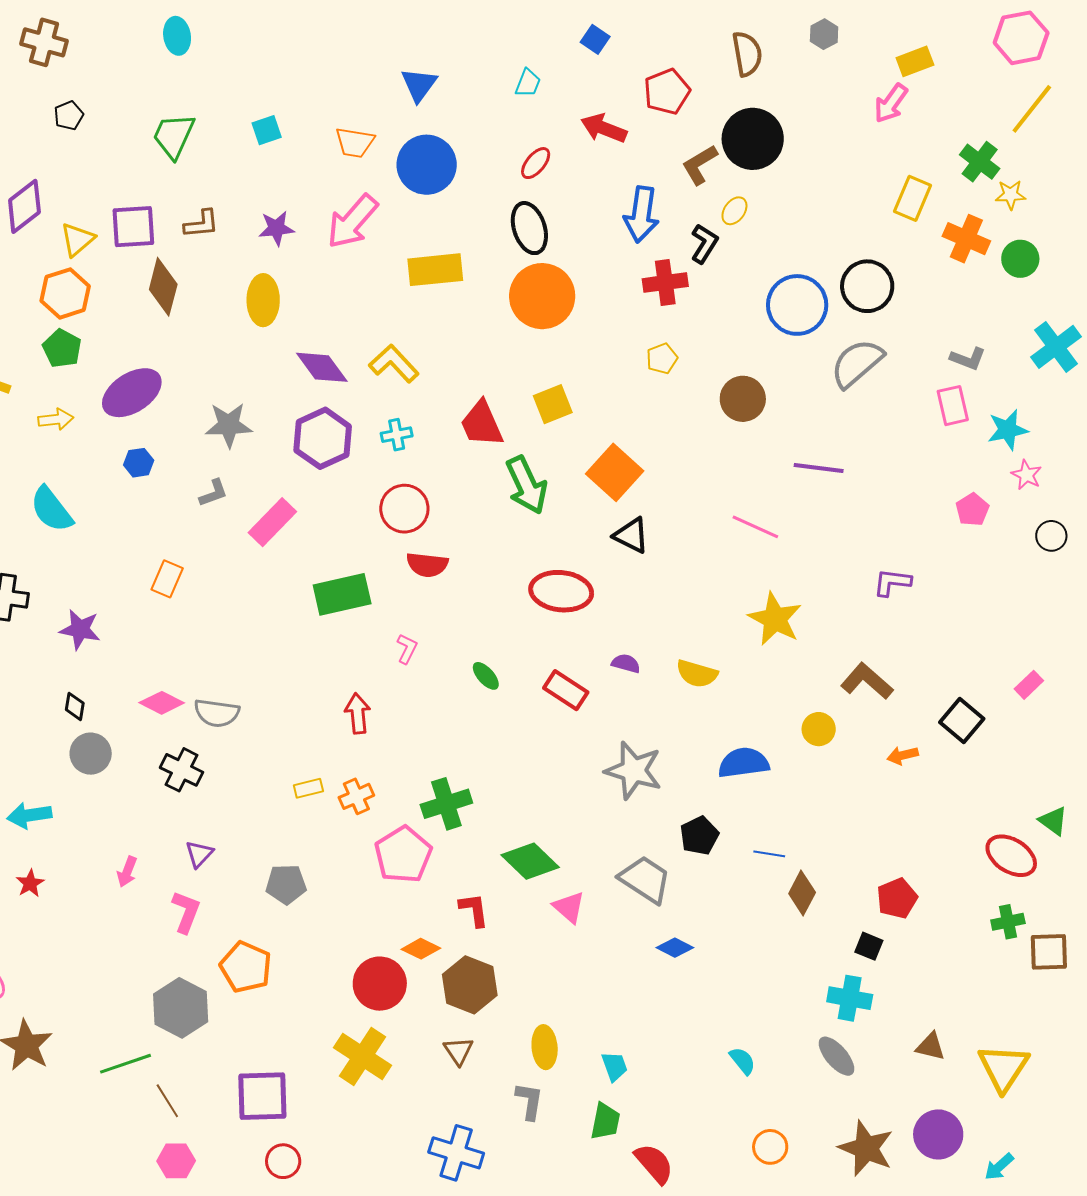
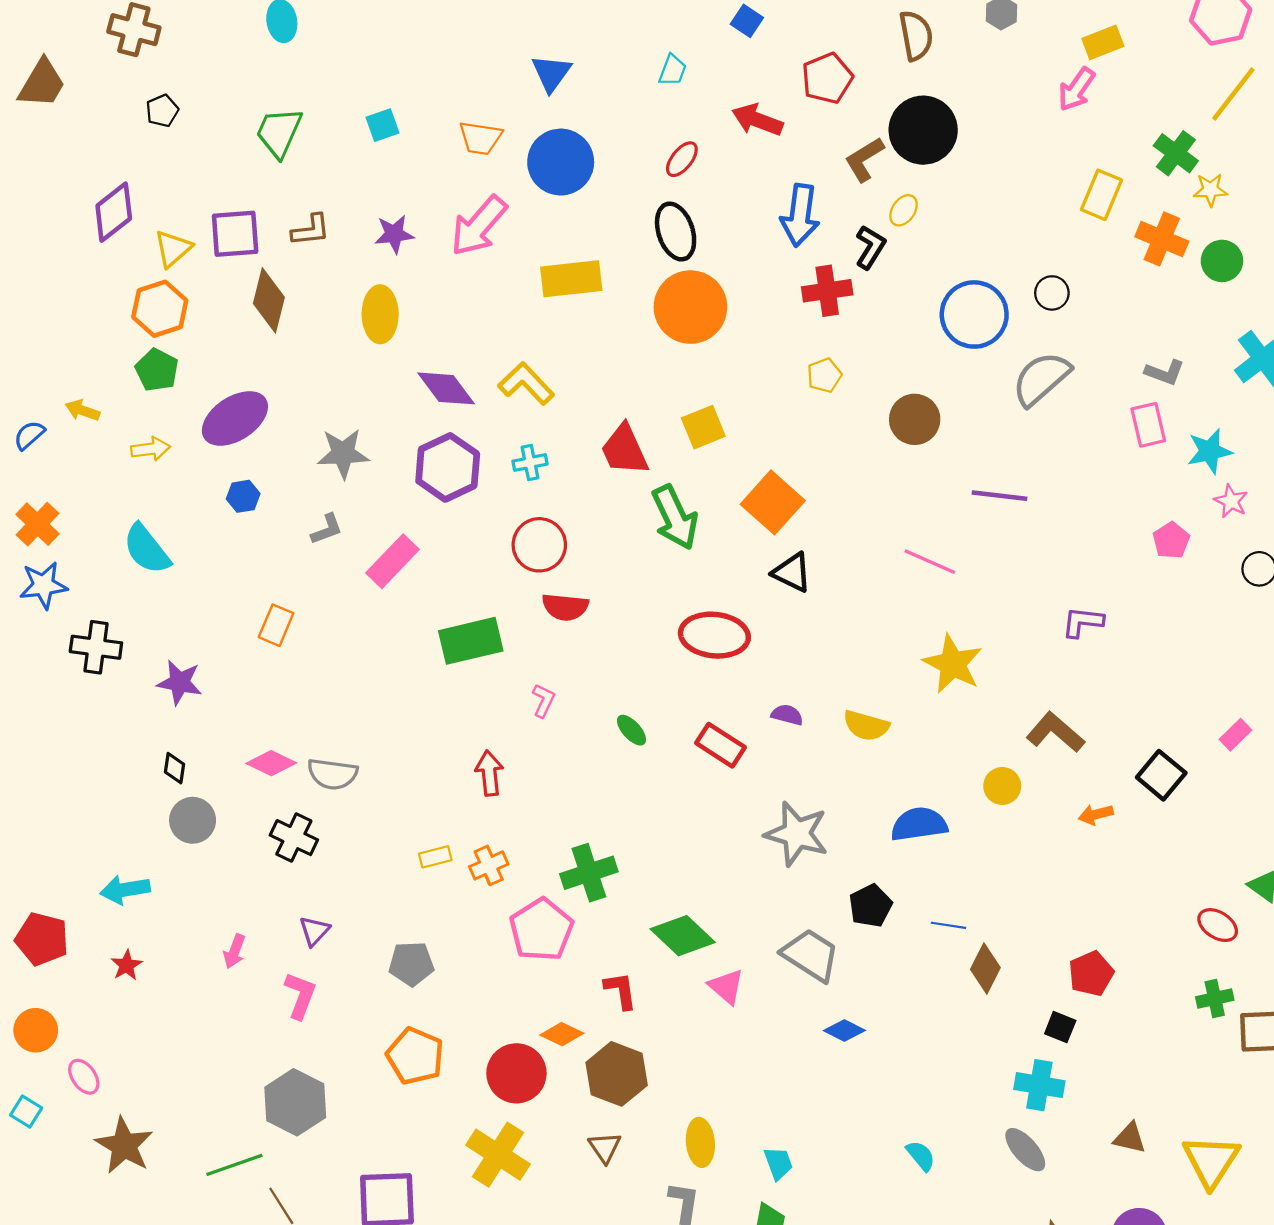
black circle: (867, 286) -> (1052, 293), size x0.6
red ellipse: (1011, 856) -> (1218, 925), size x0.7
orange pentagon: (246, 967) -> (415, 1056), moved

